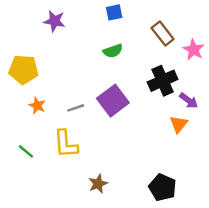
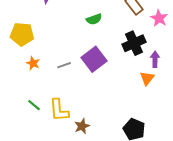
purple arrow: (189, 101) -> (155, 59), turned -126
yellow L-shape: (66, 144) -> (59, 110), moved
green line: (26, 151) -> (34, 105), moved

